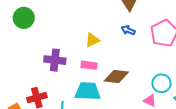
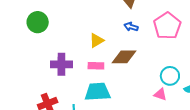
green circle: (24, 18) -> (38, 22), moved
brown diamond: (116, 76) -> (124, 57), moved

